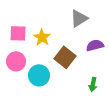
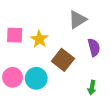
purple semicircle: (95, 45) -> (94, 47), turned 90
pink circle: (16, 61) -> (12, 77), moved

